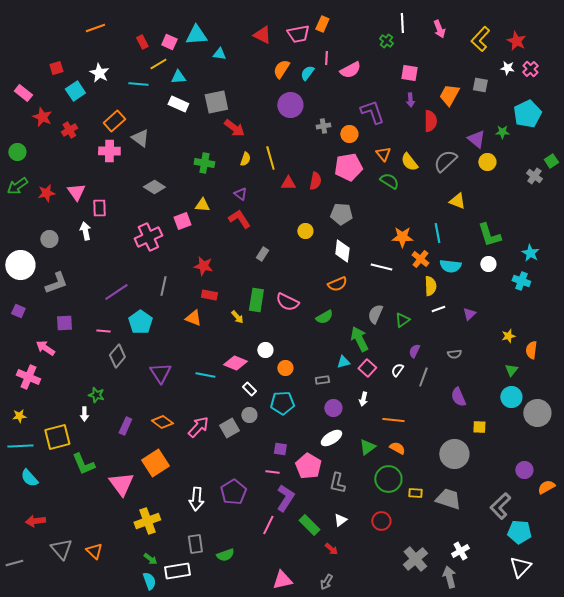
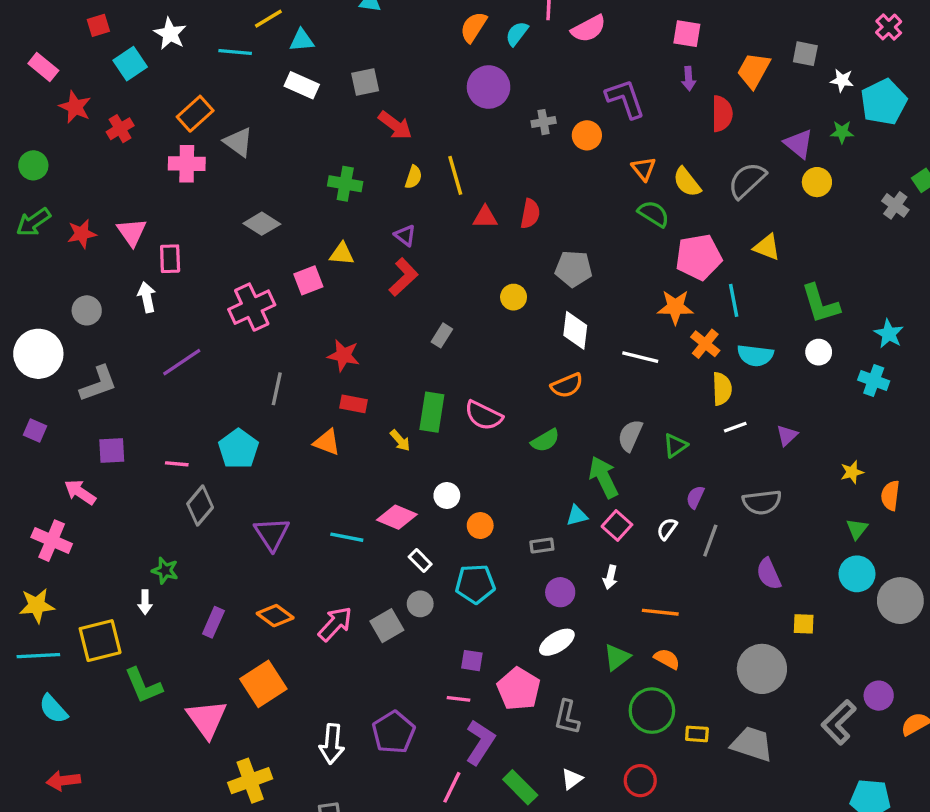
white star: (507, 68) -> (842, 80), moved
gray square: (216, 102) -> (365, 82), size x0.7
pink pentagon: (348, 167) -> (699, 257), moved
red L-shape: (239, 219) -> (403, 277), turned 80
purple line: (116, 292) -> (182, 362), moved
gray semicircle: (454, 354) -> (762, 502), size x1.6
yellow star: (19, 416) -> (37, 606), size x1.5
gray L-shape: (500, 506) -> (839, 722), moved

